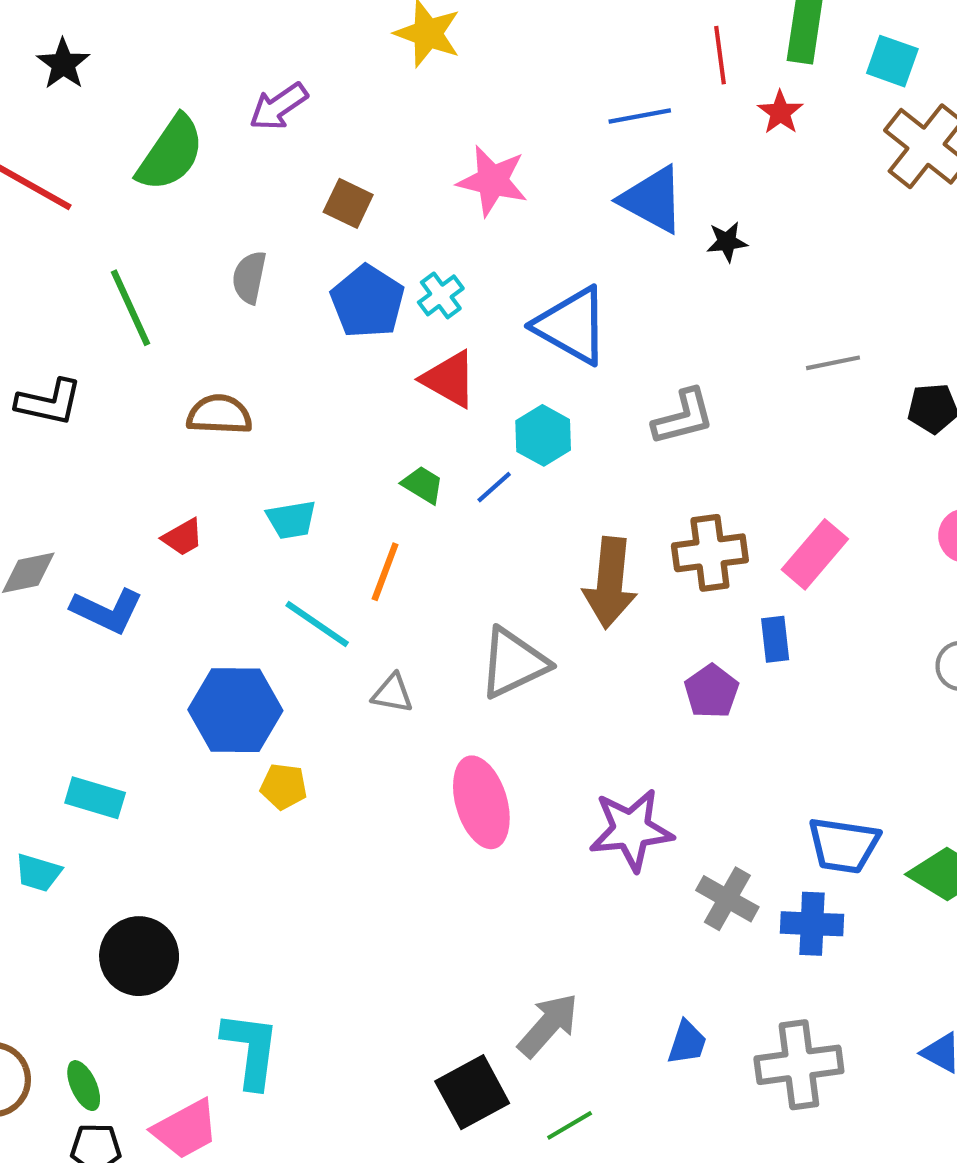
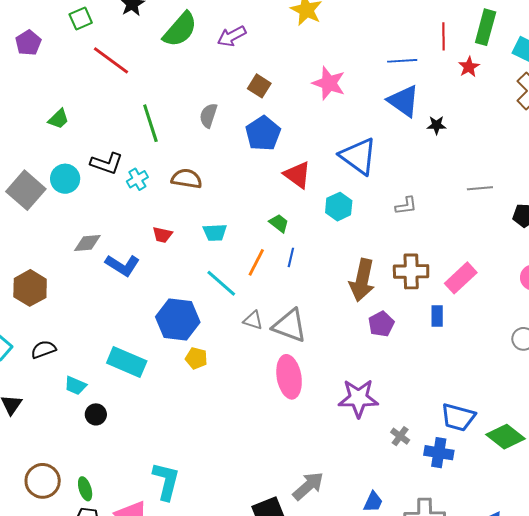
green semicircle: (171, 153) -> (180, 29), moved
cyan cross: (441, 295) -> (137, 179), moved
gray L-shape: (683, 417) -> (406, 206), size x0.7
blue line: (494, 487) -> (291, 257), moved, turned -42
red trapezoid: (183, 537) -> (162, 235), turned 35
gray triangle: (513, 663) -> (290, 326), moved, turned 39
purple pentagon: (711, 691) -> (381, 324), moved
cyan rectangle: (95, 798) -> (127, 362), moved, size x1.4
gray cross: (727, 899) -> (400, 436), size x0.7
black circle: (139, 956) -> (96, 414), moved, size x0.6

